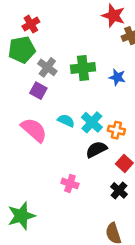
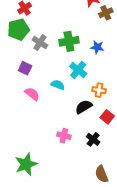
purple square: (38, 91) -> (25, 68), moved
cyan cross: (92, 122) -> (78, 70), moved
pink semicircle: (34, 130) -> (32, 94), size x0.7
black cross: (119, 190) -> (93, 139), moved

